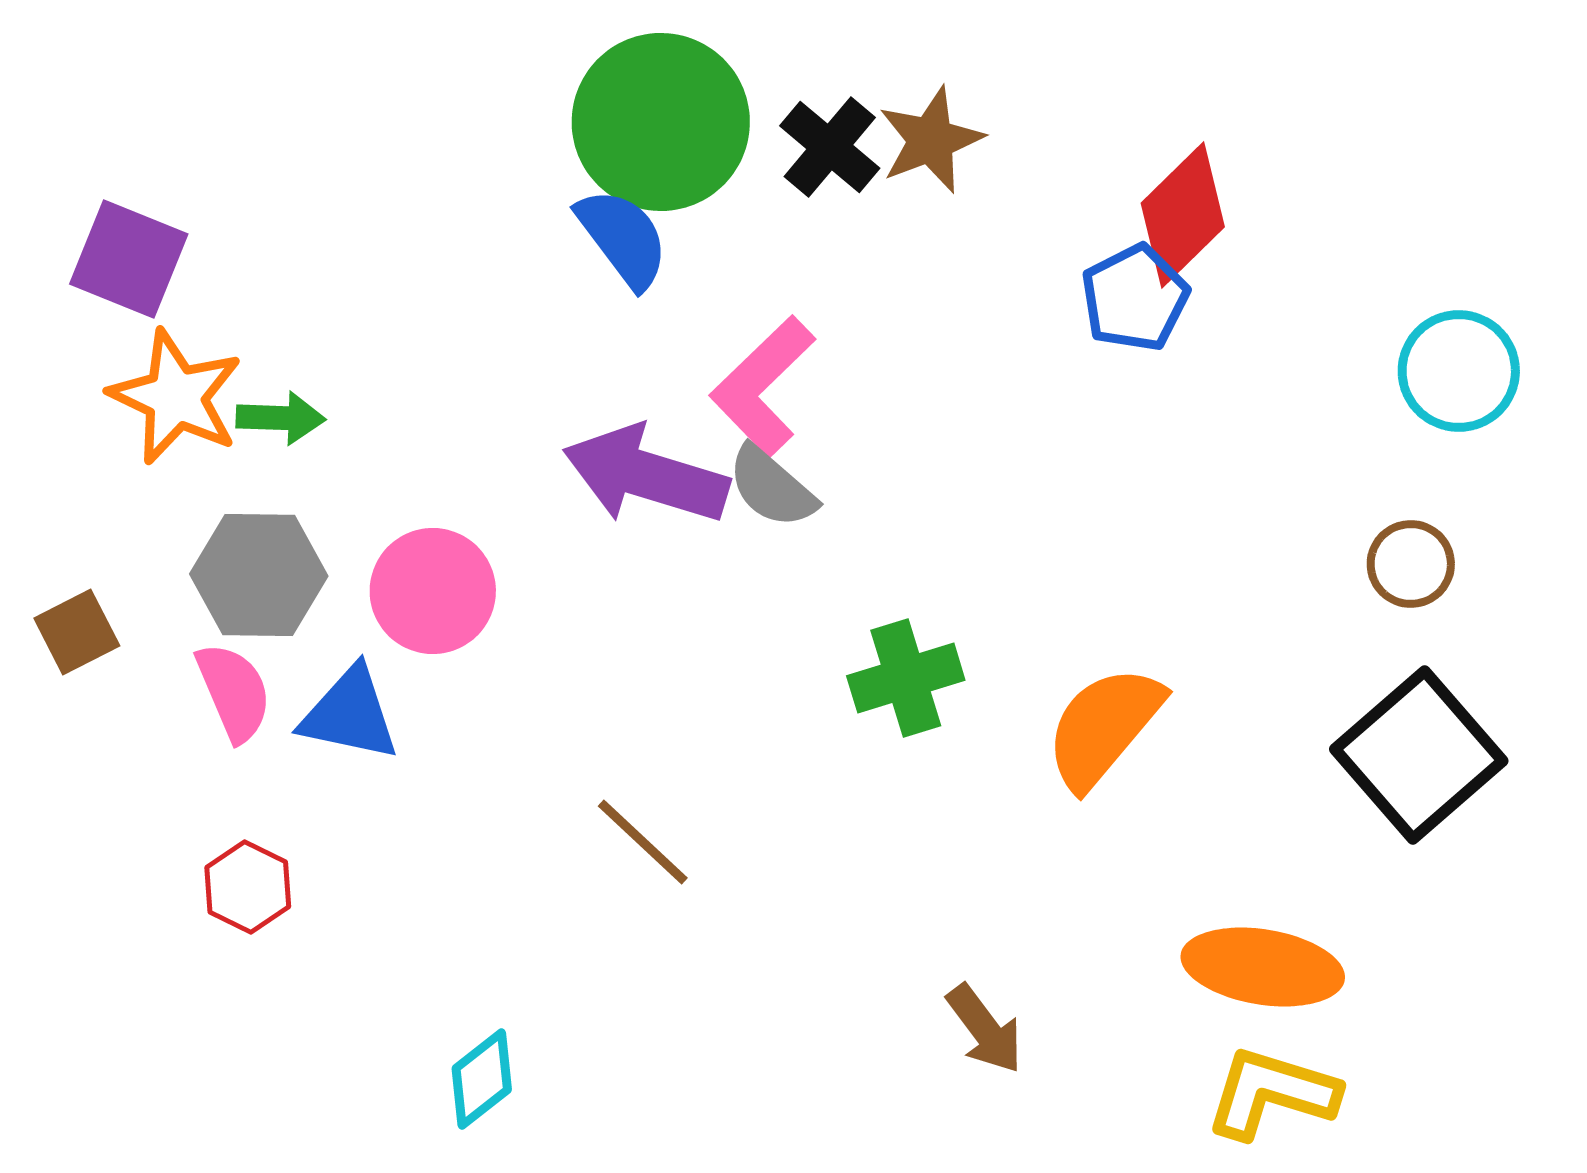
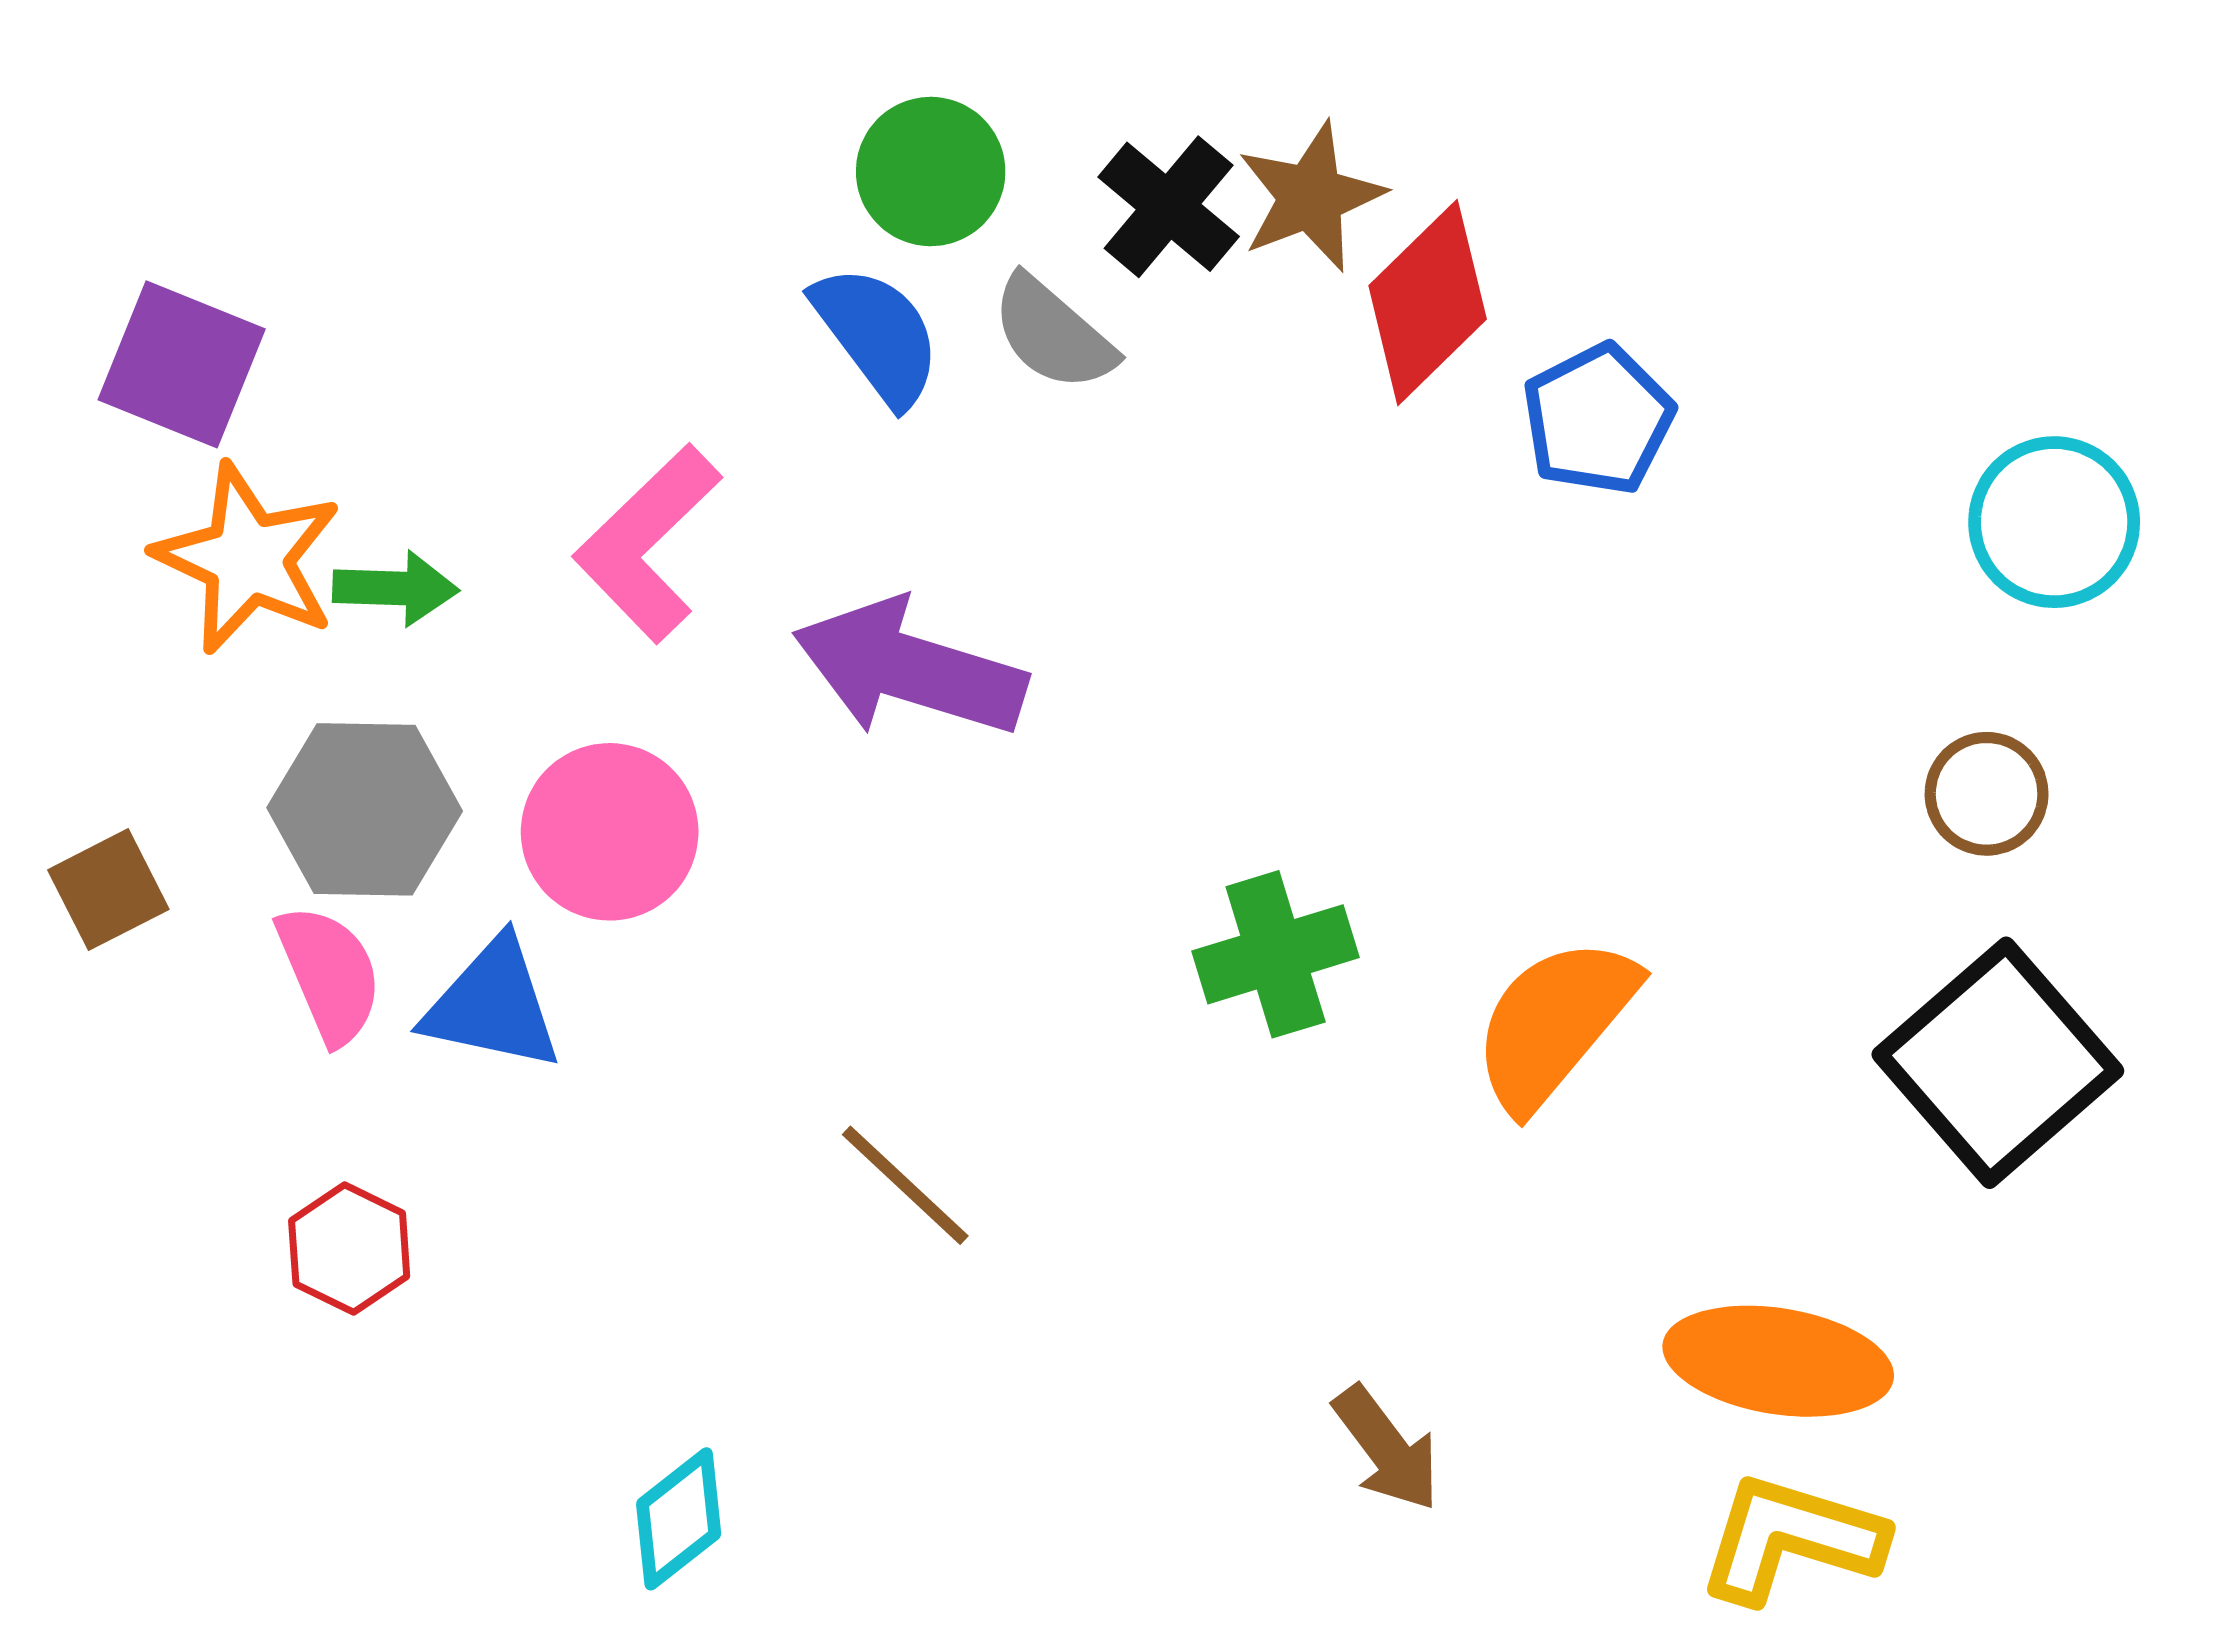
green circle: (661, 122) -> (931, 172), size x0.6
red diamond: (1183, 215) -> (1428, 302), moved
pink L-shape: (763, 386) -> (648, 543), moved
gray semicircle: (772, 487) -> (1053, 333), moved

